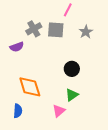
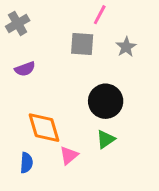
gray cross: (34, 29) -> (18, 23), moved
black circle: (72, 69) -> (106, 101), size x1.5
pink triangle: (59, 111) -> (69, 155), moved

